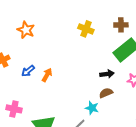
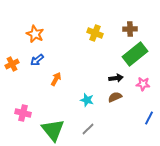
blue arrow: (28, 71) -> (37, 60), moved
cyan star: (92, 108) -> (87, 100), moved

